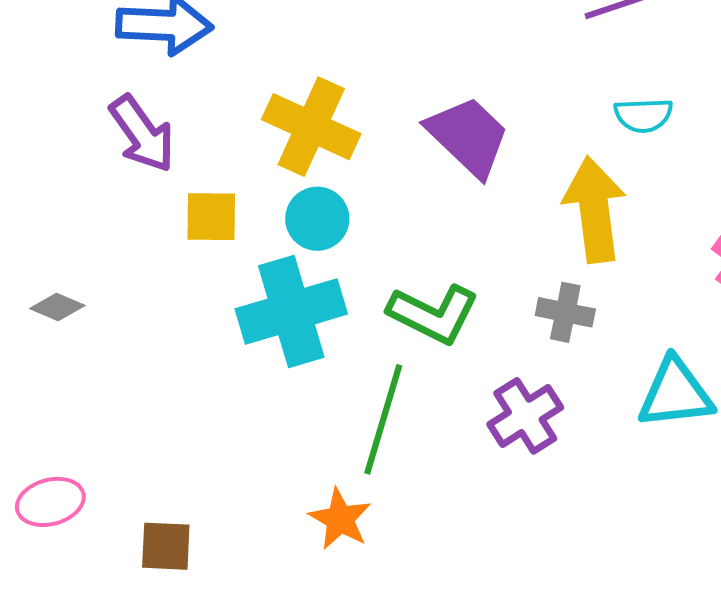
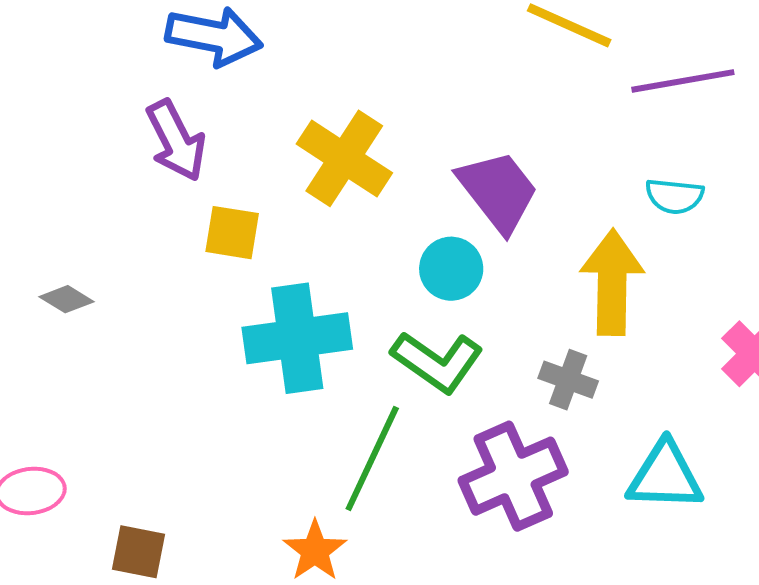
cyan circle: (317, 219) -> (451, 269), moved
purple cross: (525, 416) -> (513, 476), size x1.4

